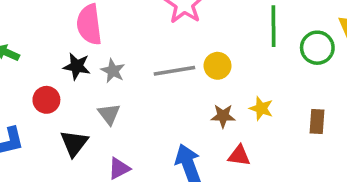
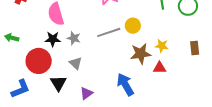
red circle: (46, 100) -> (39, 61), size x1.6
brown star: (223, 116) -> (141, 54), size x1.5
red triangle: (239, 156) -> (160, 68), moved

